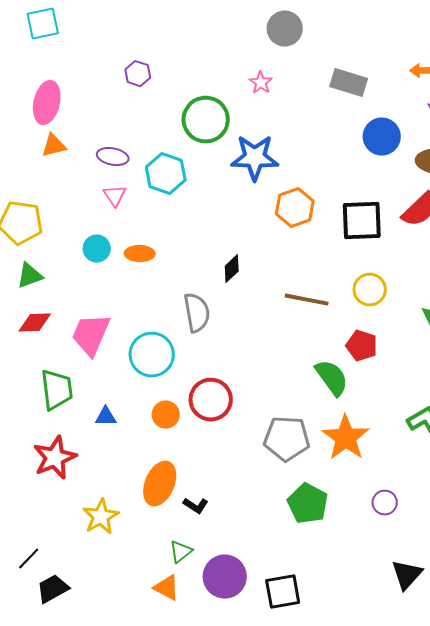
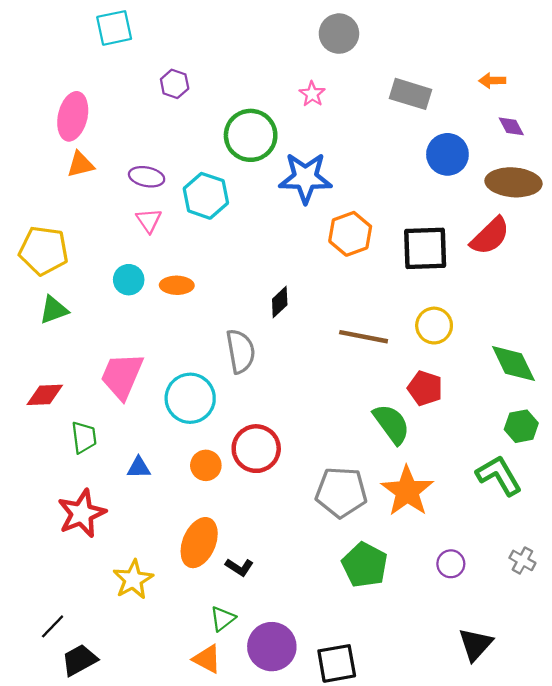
cyan square: (43, 24) -> (114, 28), moved
red diamond: (35, 323) -> (45, 395), moved
green trapezoid: (57, 390) -> (84, 437), size x0.7

